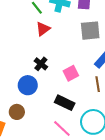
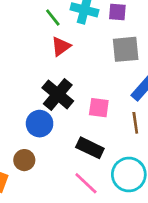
black cross: (41, 64) -> (58, 94), size x1.6
pink square: (71, 73) -> (99, 108), turned 35

